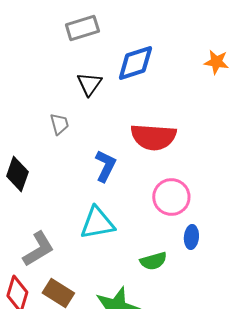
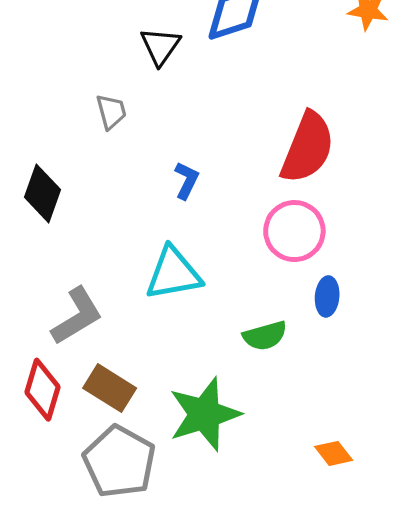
red semicircle: (153, 137) -> (307, 148), moved, turned -72
blue L-shape: (105, 166) -> (186, 180), size x0.7

